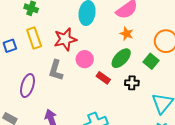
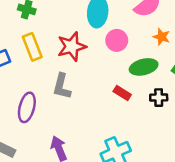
orange star: (127, 34) -> (162, 37), moved
green ellipse: (121, 58) -> (144, 67), turned 35
pink circle: (85, 59) -> (117, 40), moved

